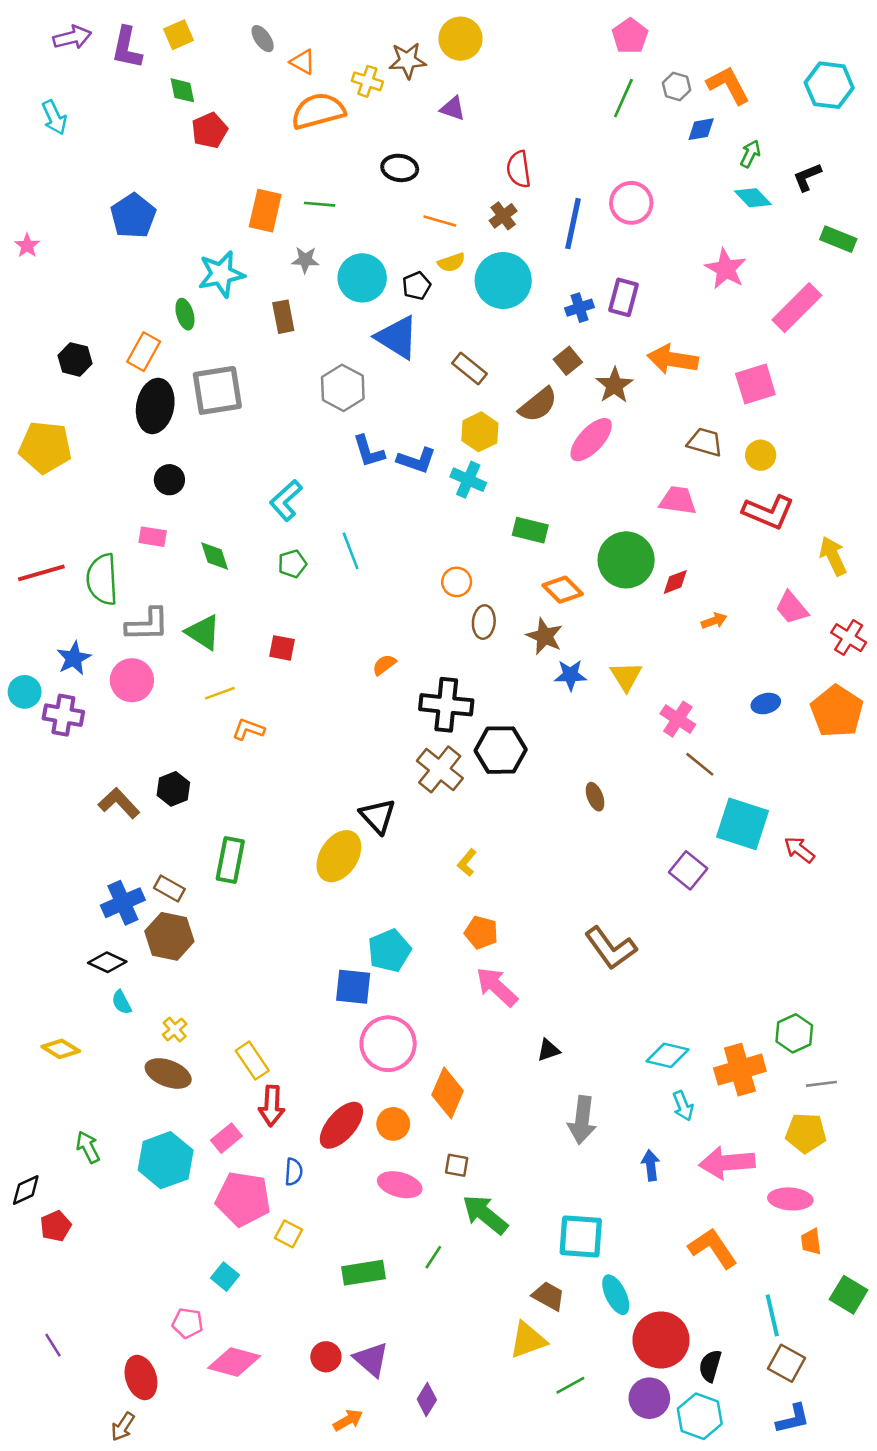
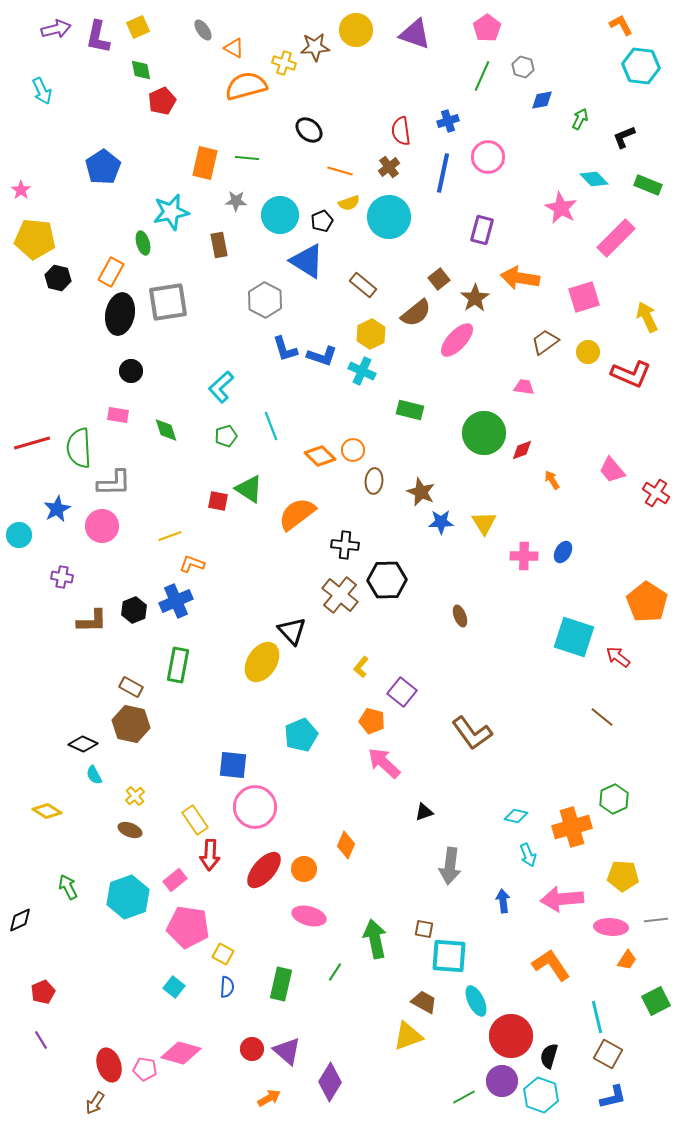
orange L-shape: (728, 85) -> (621, 25), moved, size x0.7
purple triangle: (453, 108) -> (415, 34), moved, size x1.6
black ellipse: (400, 168) -> (309, 130), turned 32
cyan diamond: (753, 198) -> (594, 179), moved
blue cross: (580, 308) -> (448, 121), moved
brown trapezoid: (705, 442) -> (545, 342), turned -52
yellow pentagon: (45, 447) -> (35, 239), moved
pink trapezoid: (678, 500) -> (524, 387), size x0.7
red L-shape: (768, 512) -> (631, 374), moved
yellow arrow: (833, 556) -> (647, 317), moved
orange diamond: (563, 590) -> (320, 456), moved
orange arrow: (714, 621) -> (552, 480), turned -102
green triangle: (203, 632) -> (249, 489), moved
orange semicircle: (384, 665) -> (297, 514), size x2.0
blue ellipse: (766, 704) -> (563, 552), moved, turned -45
black cross: (446, 705) -> (345, 545), size x0.7
orange pentagon: (837, 711) -> (647, 602), moved
purple cross: (63, 715) -> (62, 577), moved, size x0.7
pink cross: (678, 719) -> (524, 556), turned -32
brown line: (700, 764) -> (602, 717), moved
brown L-shape: (119, 803) -> (92, 621), turned 132
purple square: (688, 870) -> (402, 692), moved
blue cross: (123, 903) -> (176, 601), moved
blue square: (353, 987) -> (233, 765), moved
pink circle: (388, 1044) -> (255, 807), moved
cyan diamond: (667, 1055) -> (516, 816), size x0.7
brown ellipse: (168, 1073) -> (130, 830), size x0.7
gray line: (821, 1084) -> (656, 920), moved
orange diamond: (448, 1093) -> (346, 845), size x0.7
brown square: (457, 1165) -> (424, 929), moved
blue semicircle: (294, 1172) -> (227, 987), moved
green arrow: (485, 1214) -> (375, 939), turned 39
red pentagon: (56, 1226) -> (43, 992), moved
orange trapezoid: (811, 1242) -> (627, 960), turned -140
green rectangle: (363, 1273) -> (281, 984), turned -68
green square: (849, 1295) -> (656, 1001), turned 32
pink pentagon: (188, 1323) -> (145, 1069), moved
green line: (570, 1385) -> (464, 1097), moved
purple diamond: (427, 1399) -> (330, 1082), size x1.5

